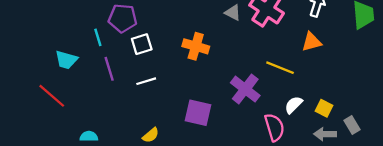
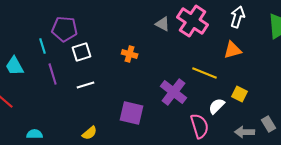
orange cross: (196, 46) -> (130, 54), size x0.7
cyan trapezoid: (66, 60) -> (15, 66), turned 45
yellow square: (324, 108) -> (240, 94), moved

